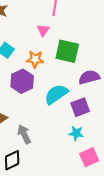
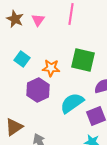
pink triangle: (43, 30) -> (38, 20), moved

